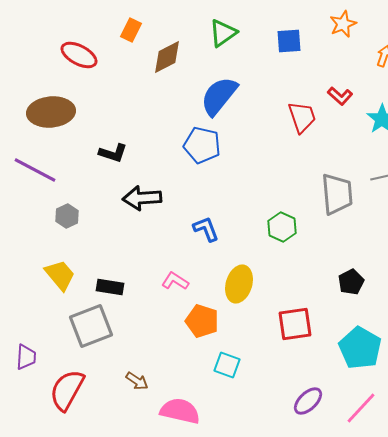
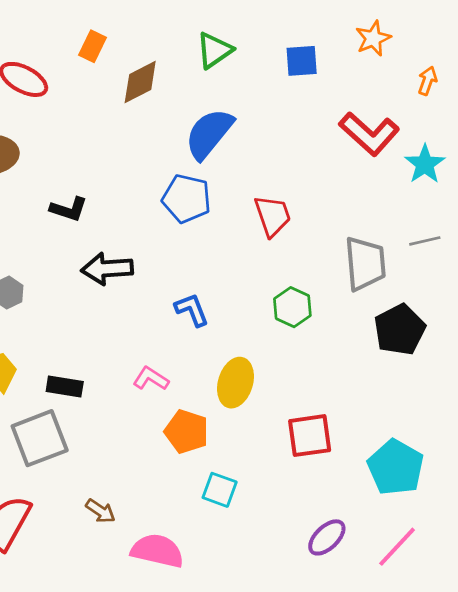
red L-shape: (340, 96) -> (369, 134), size x1.8
red trapezoid: (302, 117) -> (273, 216), moved
black pentagon: (351, 282) -> (400, 330), moved, size x1.5

